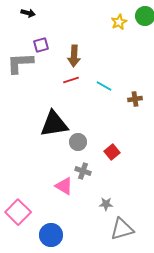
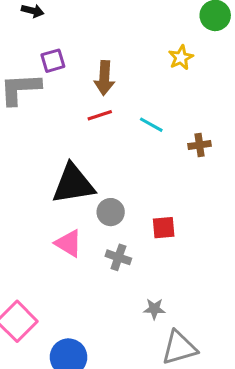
yellow star: (119, 22) -> (181, 58), moved
red square: (112, 152) -> (164, 228), turned 35
pink triangle: (64, 186) -> (69, 243), moved

